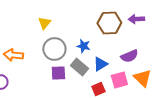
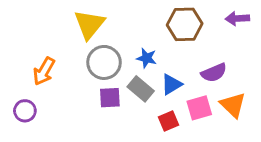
purple arrow: (136, 19) -> (237, 19), moved
yellow triangle: (44, 23) -> (89, 24), size x1.6
orange arrow: (13, 55) -> (44, 71), turned -66

